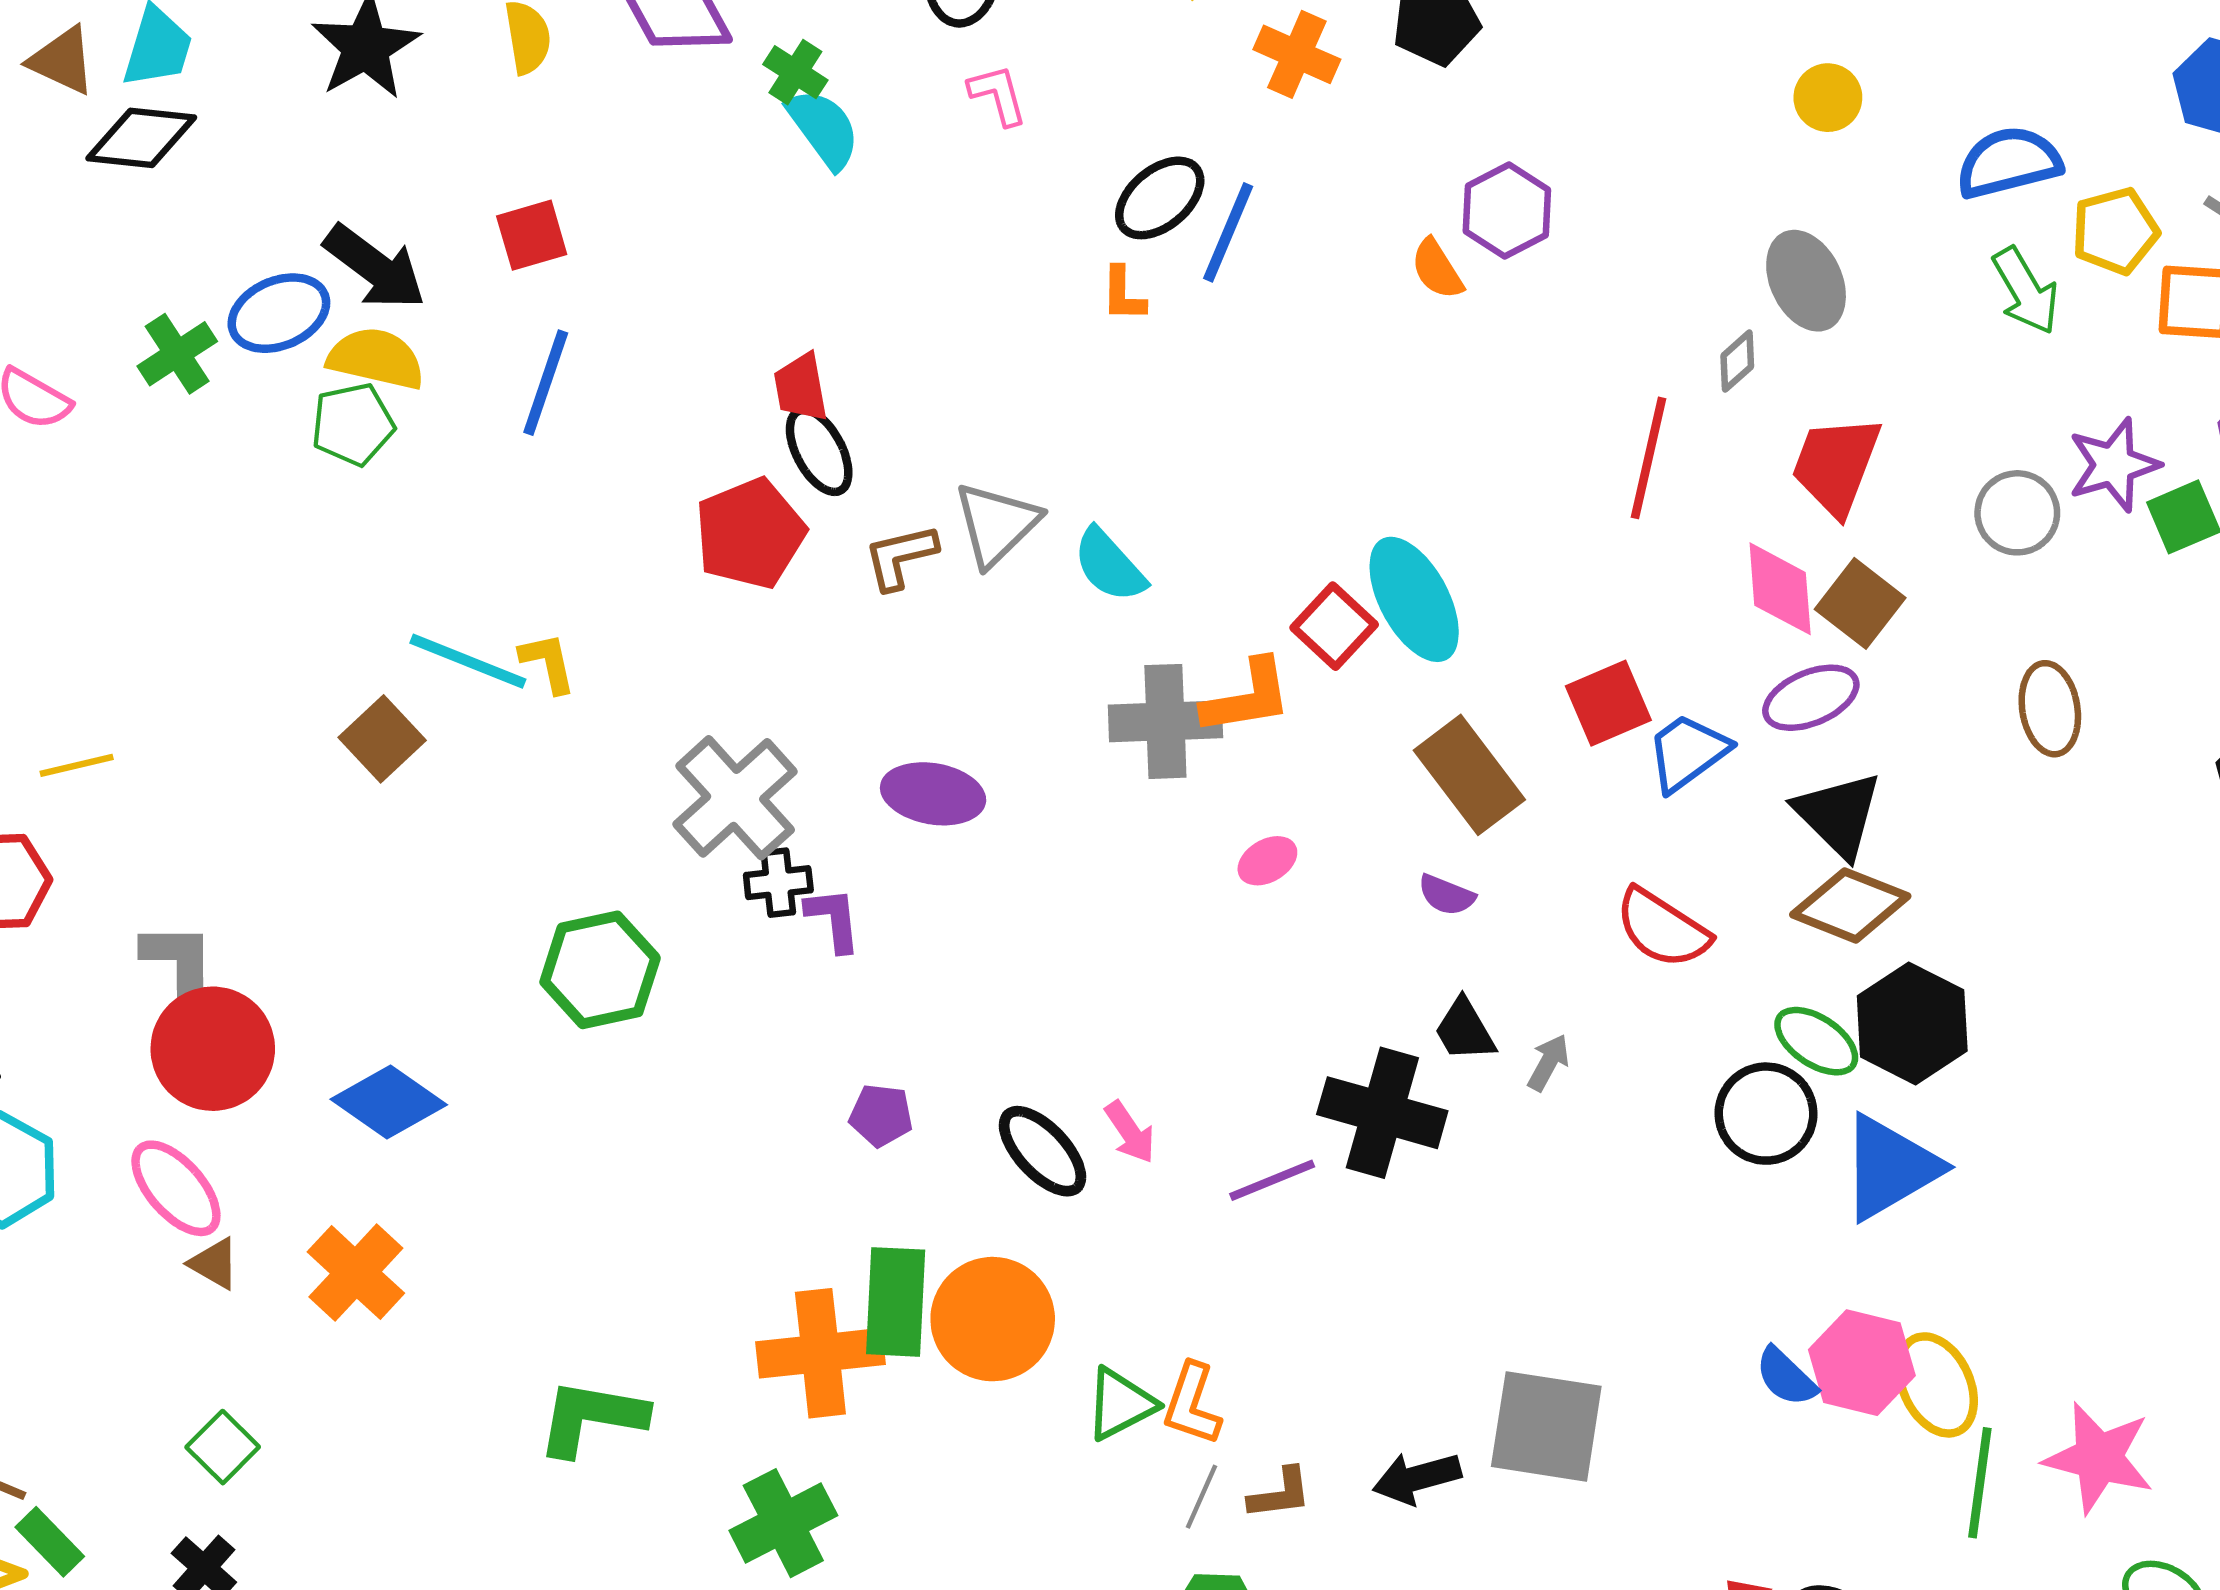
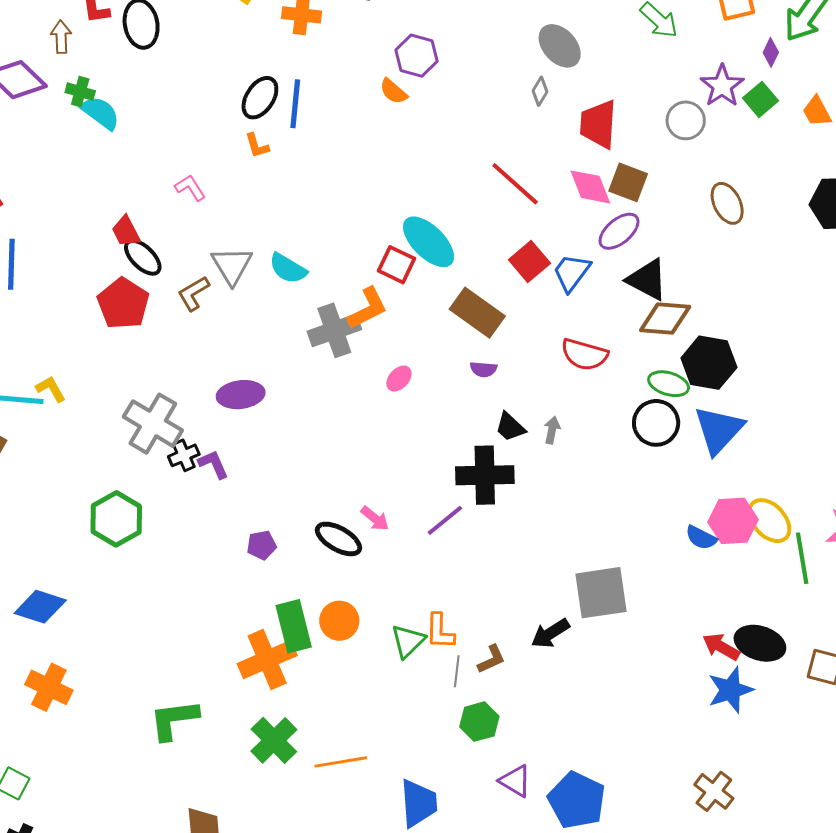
pink L-shape: (998, 95) -> (190, 188), moved
red line: (1649, 458) -> (515, 184), moved, turned -44
orange circle: (993, 1319) -> (339, 621), size x0.7

